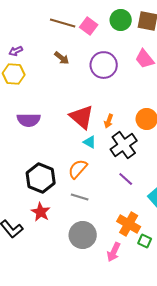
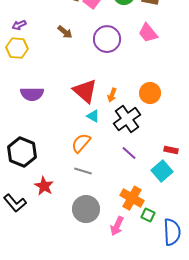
black hexagon: (41, 178) -> (22, 152), moved

